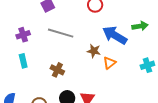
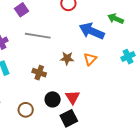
green arrow: (140, 26) -> (116, 19), turned -140
brown star: (94, 51) -> (67, 58), moved

